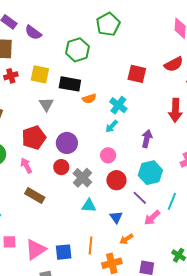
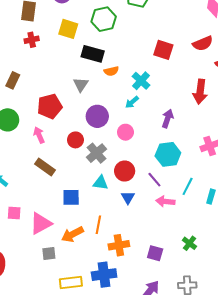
yellow square: (40, 74) -> (68, 29), moved
gray triangle: (46, 104) -> (81, 85), moved
purple circle: (67, 143) -> (97, 116), moved
red circle: (116, 180) -> (125, 171), moved
pink arrow: (152, 218) -> (165, 201), turned 42
orange arrow: (126, 239) -> (72, 234), moved, size x1.5
blue square: (64, 252) -> (71, 197), moved

